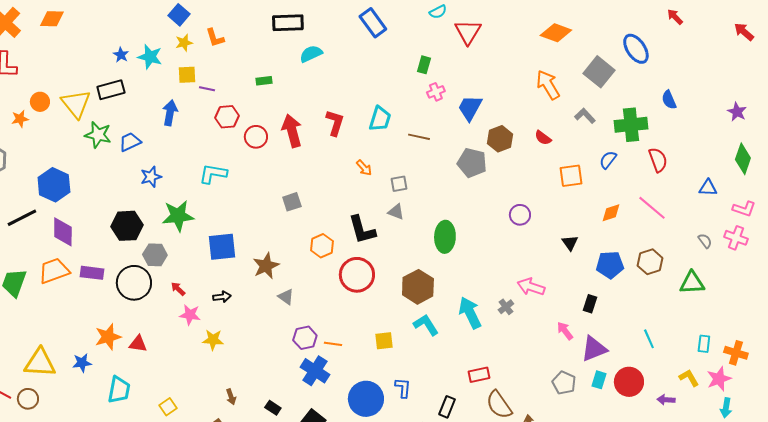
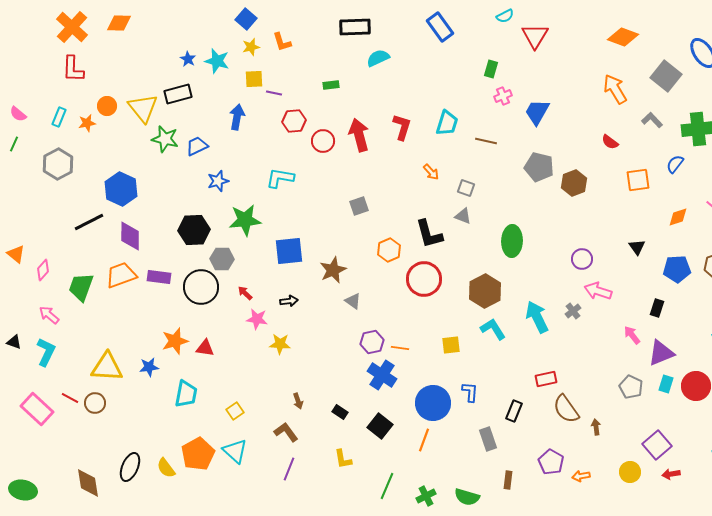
brown hexagon: (500, 139) -> (574, 183), moved
gray square: (399, 184) -> (466, 188), turned 30
purple circle: (520, 215) -> (582, 259), moved

